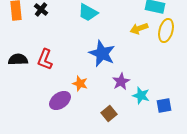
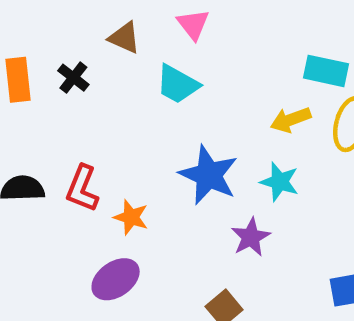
orange star: (80, 83) -> (131, 217), moved
cyan star: (141, 95) -> (280, 182), moved

